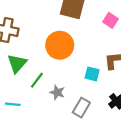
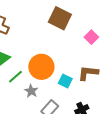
orange circle: (60, 45) -> (41, 67), moved

